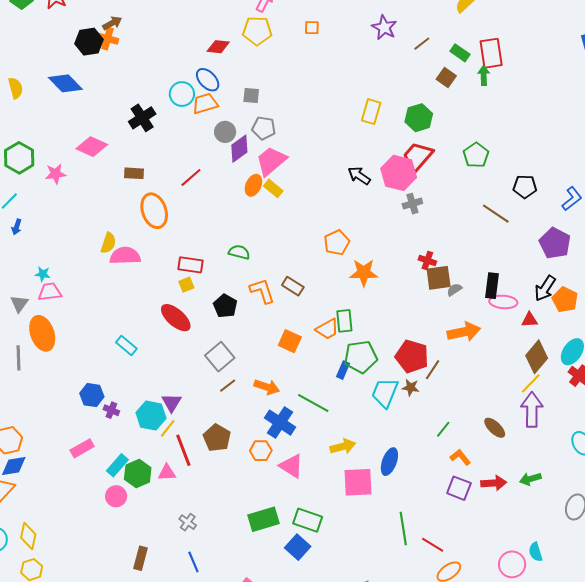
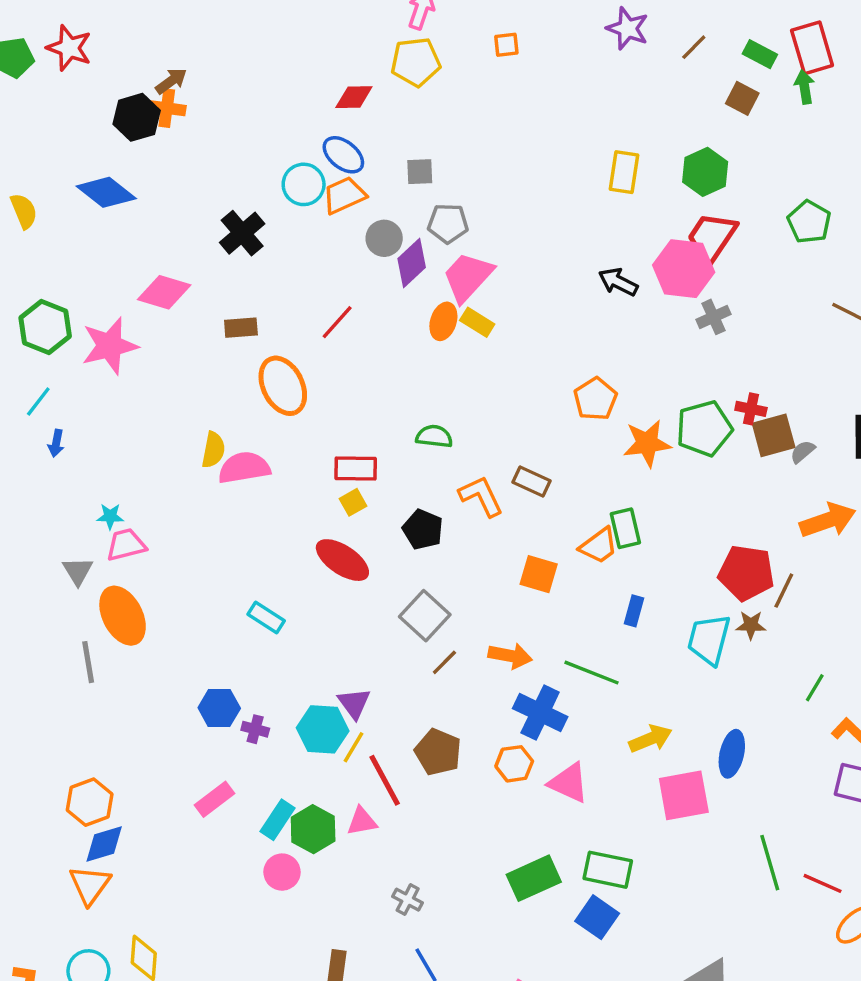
pink star: (56, 174) -> (110, 346), size x1.6
green pentagon: (361, 357) -> (704, 429), moved

